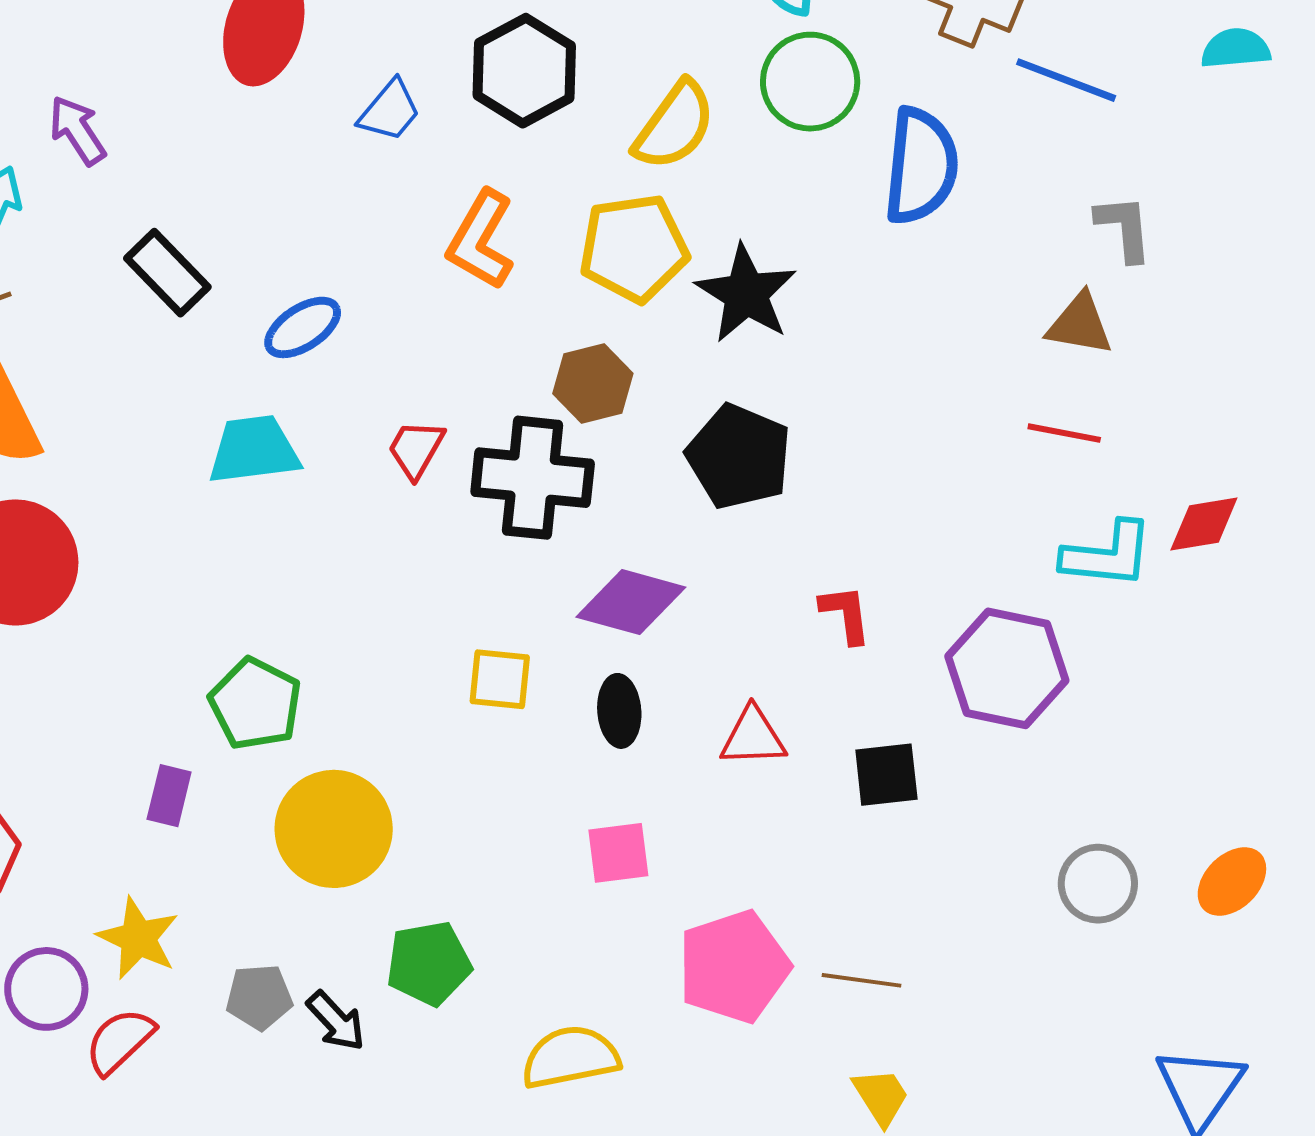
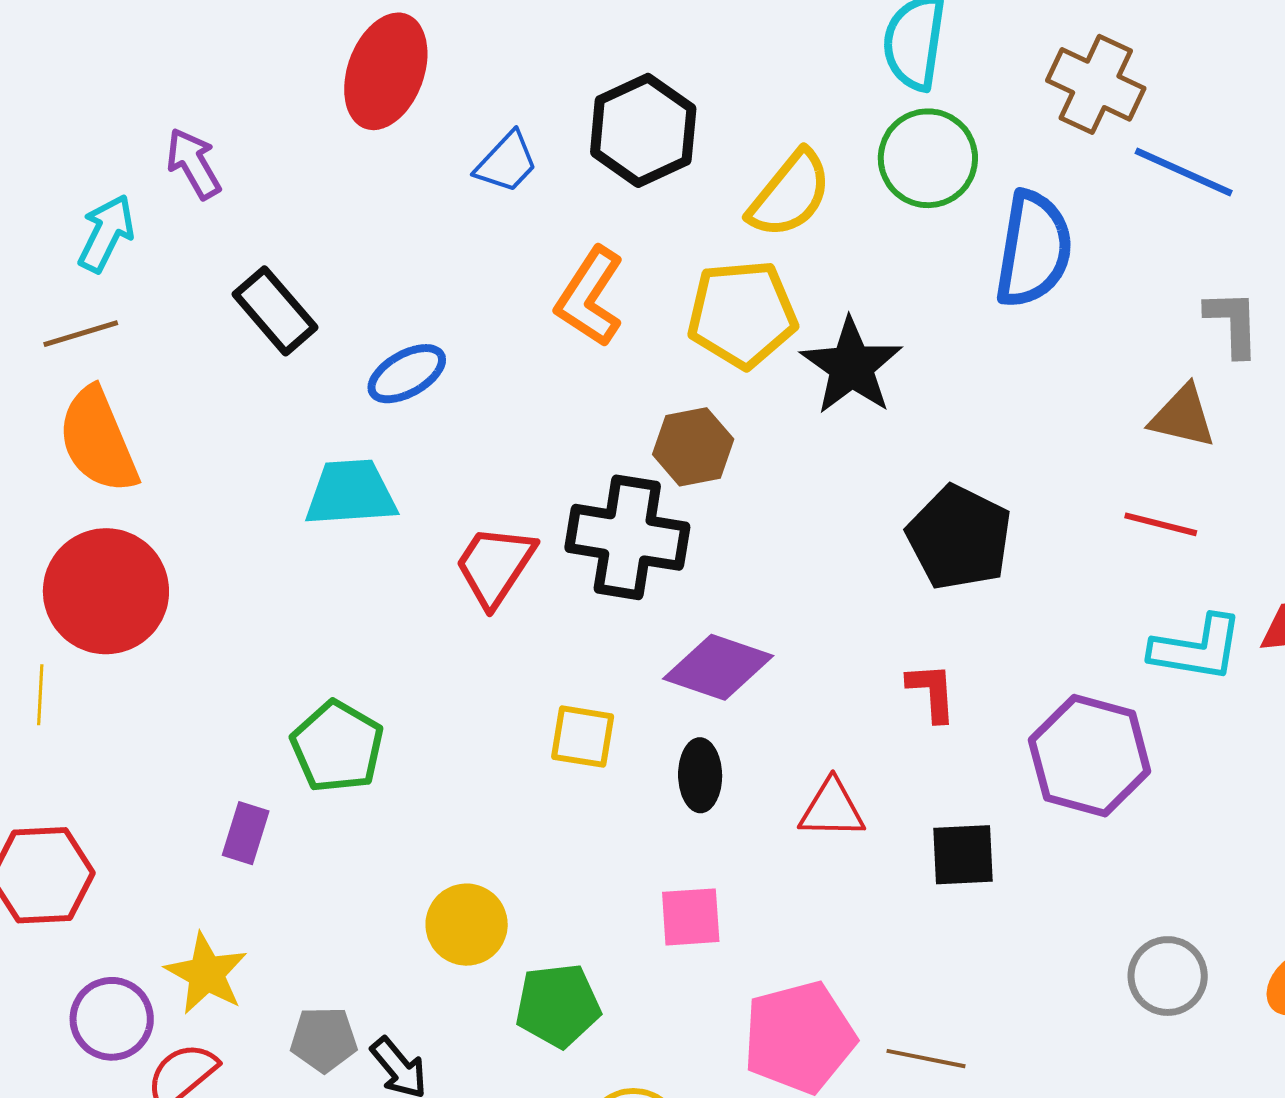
red trapezoid: (416, 449) -> (495, 566), moved, size x1.4
black pentagon: (739, 457) -> (959, 538), moved
yellow circle: (334, 829) -> (467, 925), moved, size x0.7
green pentagon: (429, 963) -> (558, 1005), moved

